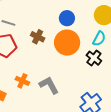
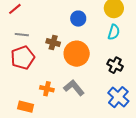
orange circle: (67, 43) -> (77, 54), moved
black cross: (94, 58) -> (115, 65), moved

